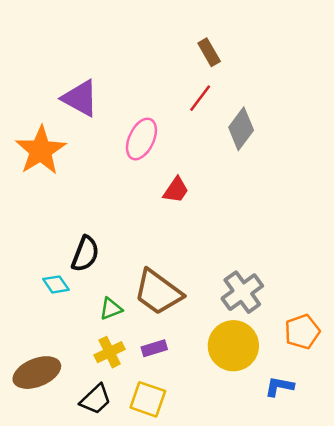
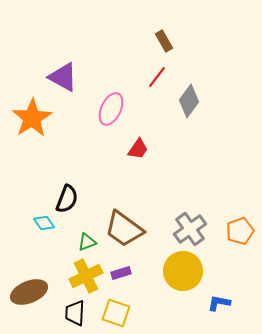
orange pentagon: (302, 332) -> (240, 231), moved
yellow cross: (110, 352) -> (86, 276), size x1.4
black trapezoid: (96, 399) -> (75, 313), turned 136

